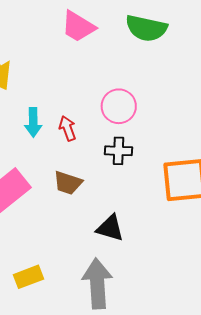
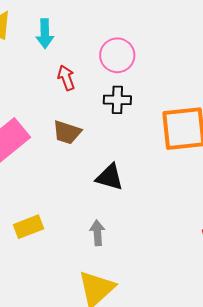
cyan arrow: (33, 122) -> (45, 34), moved
gray arrow: (97, 284) -> (97, 233), size x0.5

